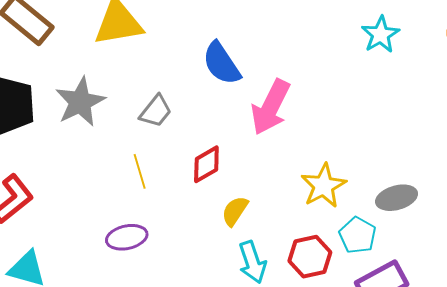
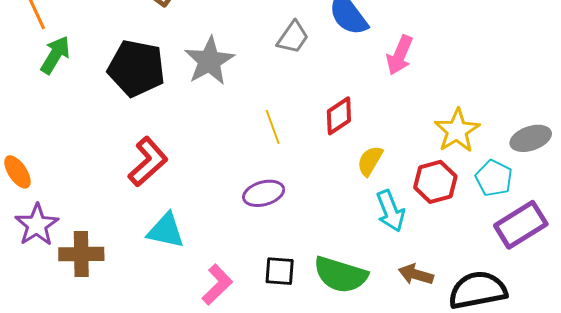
pink arrow: (271, 107) -> (400, 55), size x0.7
gray trapezoid: (156, 111) -> (293, 37), moved
red hexagon: (310, 257) -> (435, 182), moved

